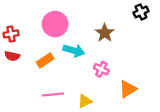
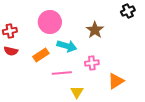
pink cross: (101, 69) -> (92, 63), turned -32
pink line: (53, 95) -> (62, 73), moved
yellow triangle: (85, 101) -> (77, 92), turned -32

